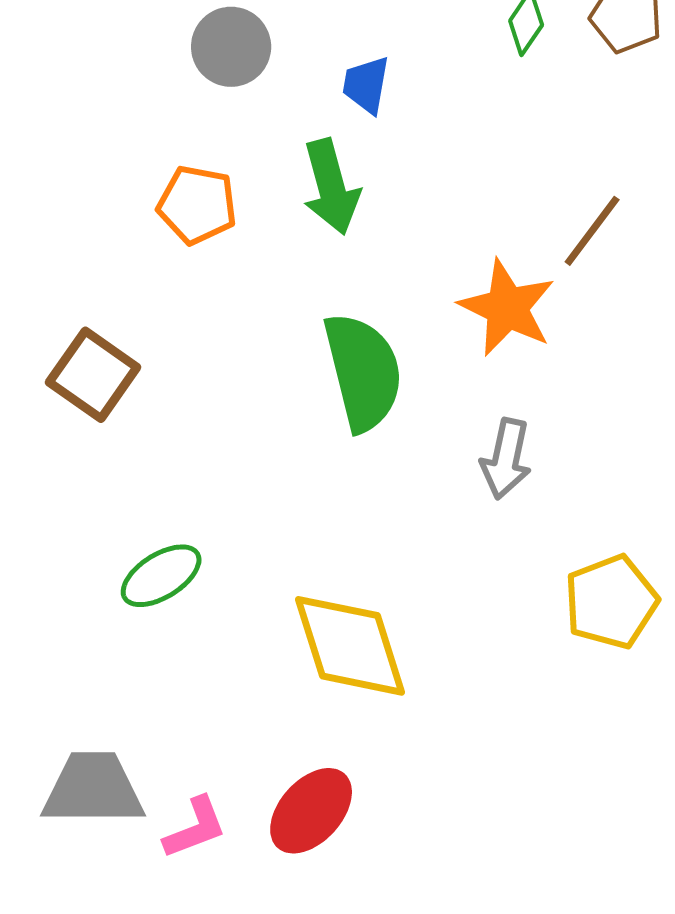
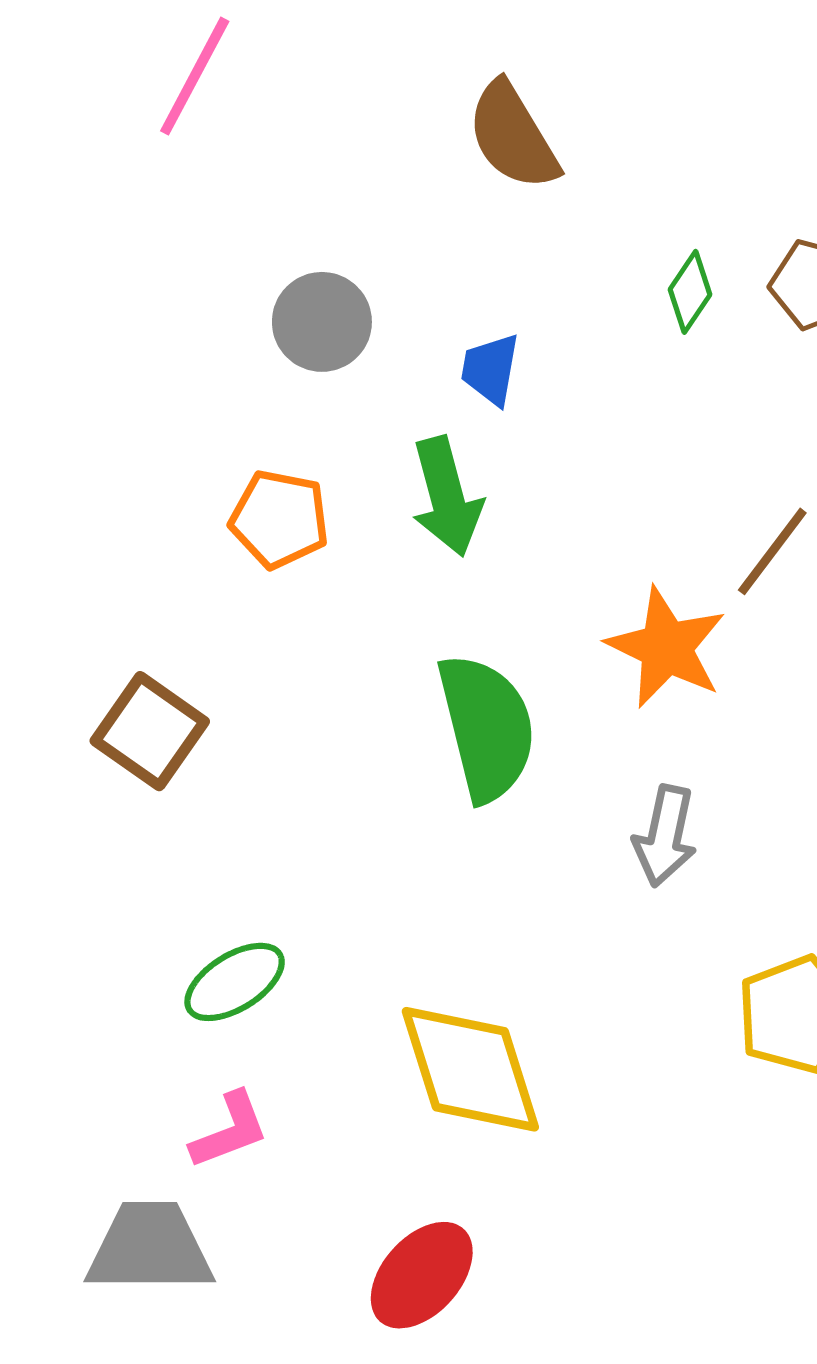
pink L-shape: (195, 828) -> (230, 1130), moved

